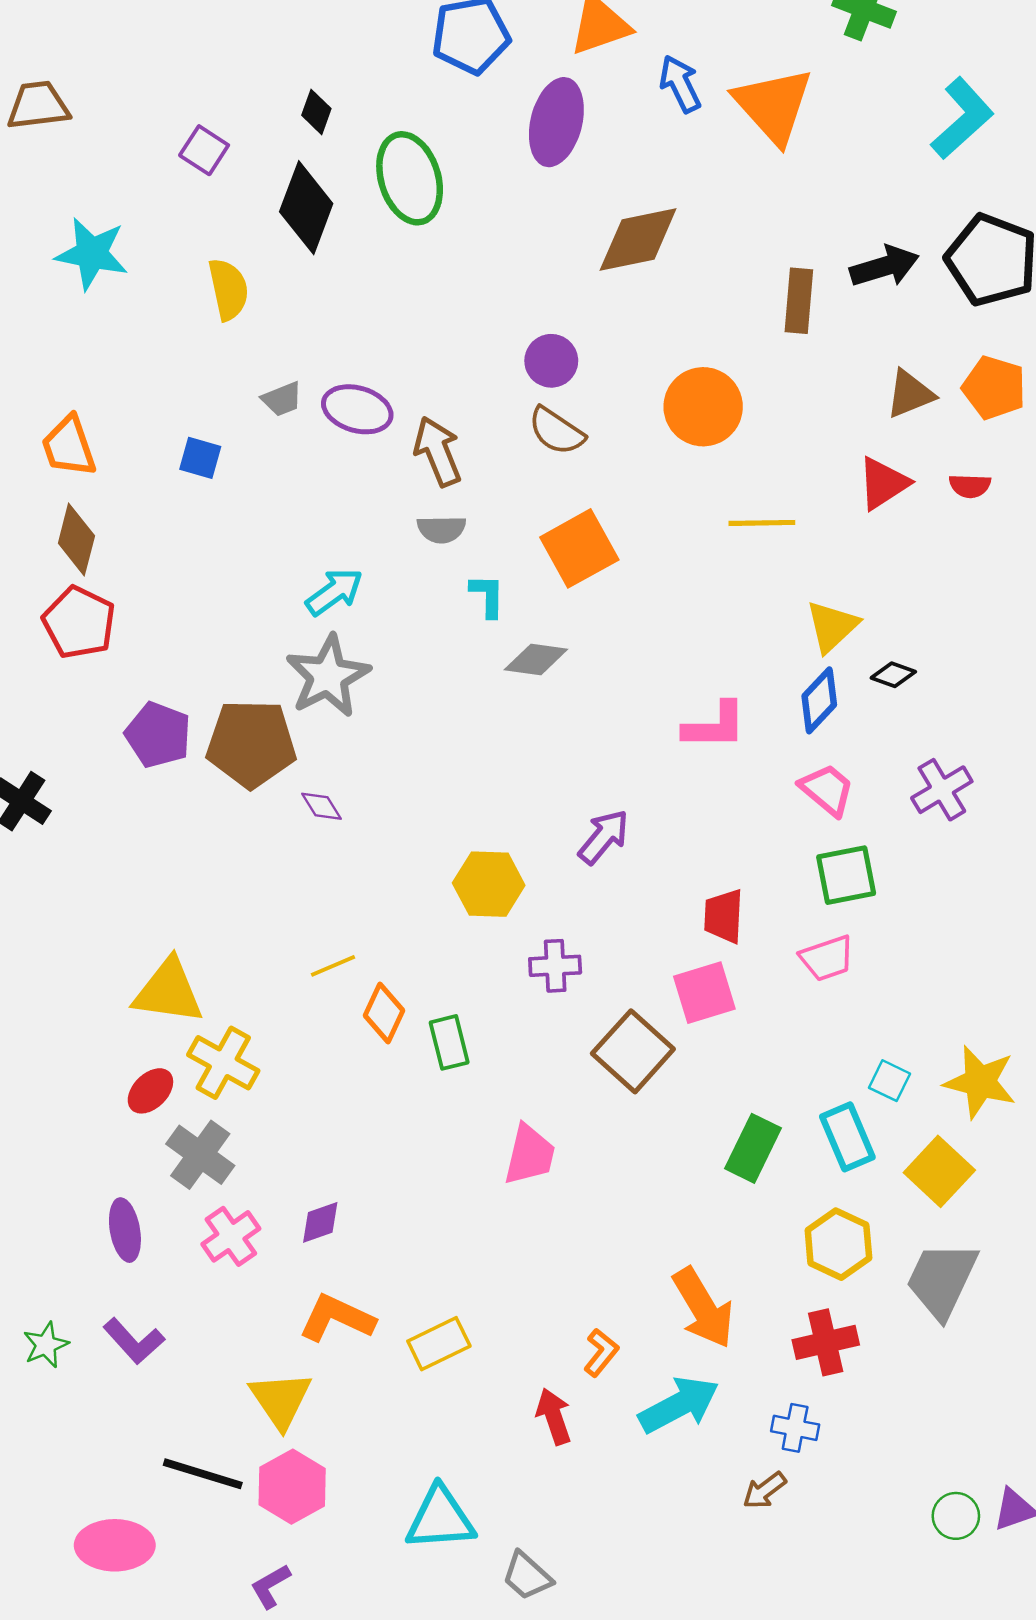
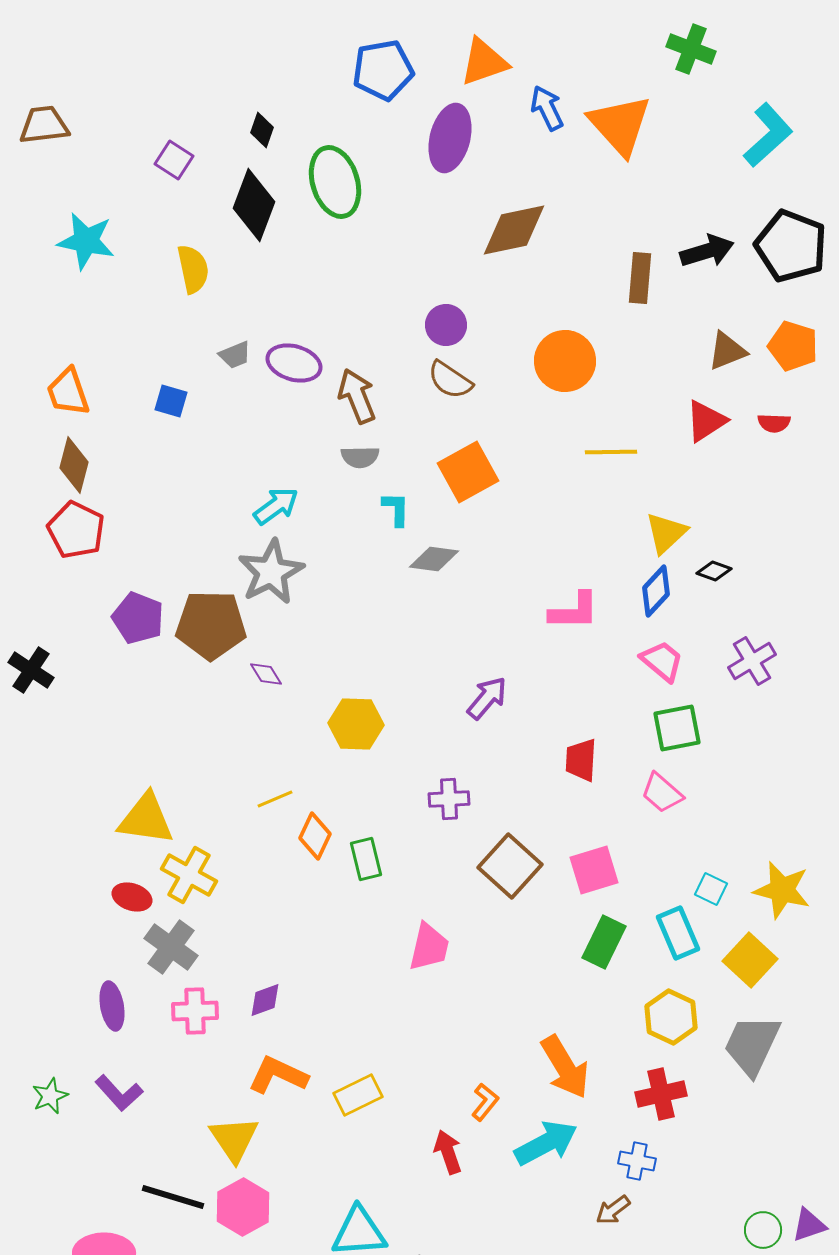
yellow hexagon: (489, 884) -> (356, 724), moved
pink trapezoid: (827, 958) -> (662, 793), turned 60
pink square: (704, 993) -> (594, 870), moved
red ellipse: (150, 1091) -> (132, 897), turned 63
pink cross: (231, 1236) -> (195, 1011), turned 33

